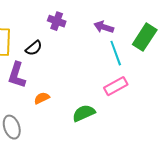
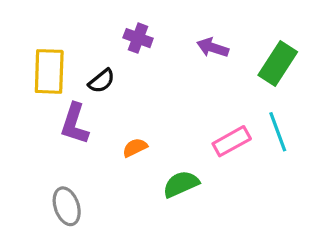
cyan line: (116, 53) -> (278, 132), moved
orange semicircle: (42, 98) -> (135, 148), moved

